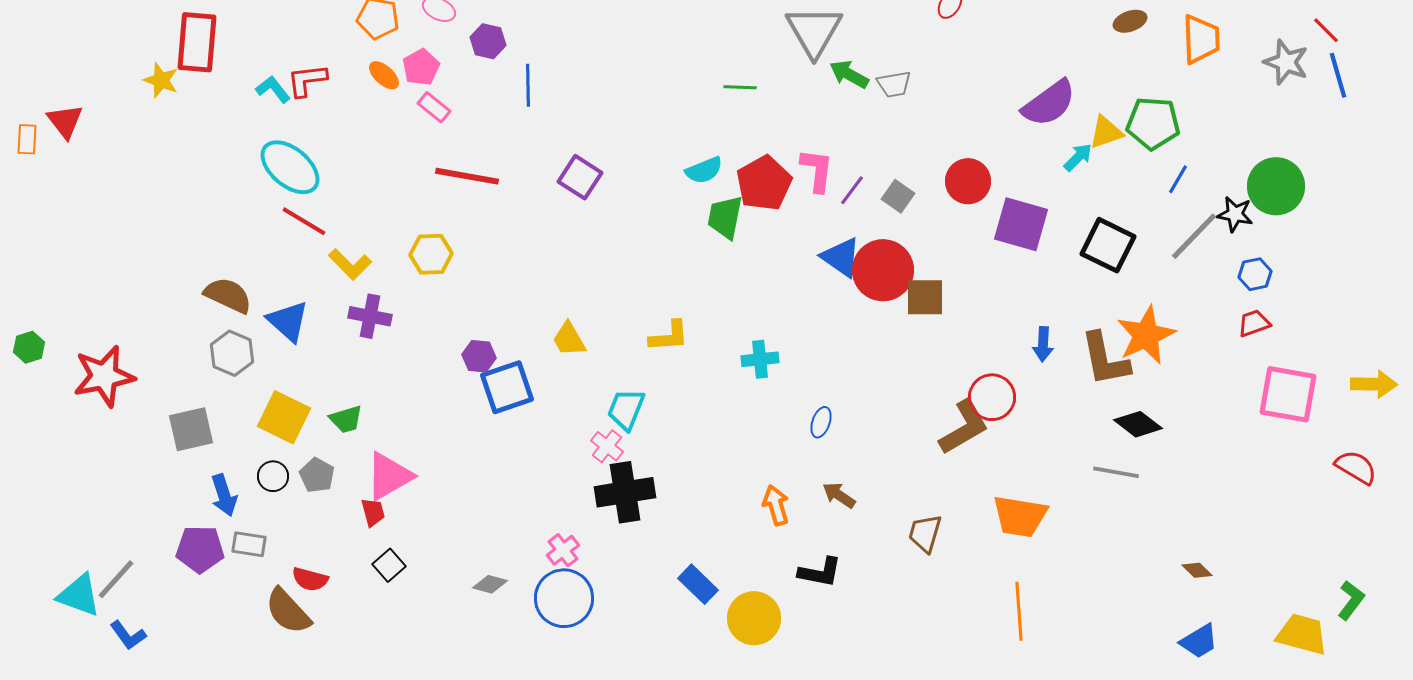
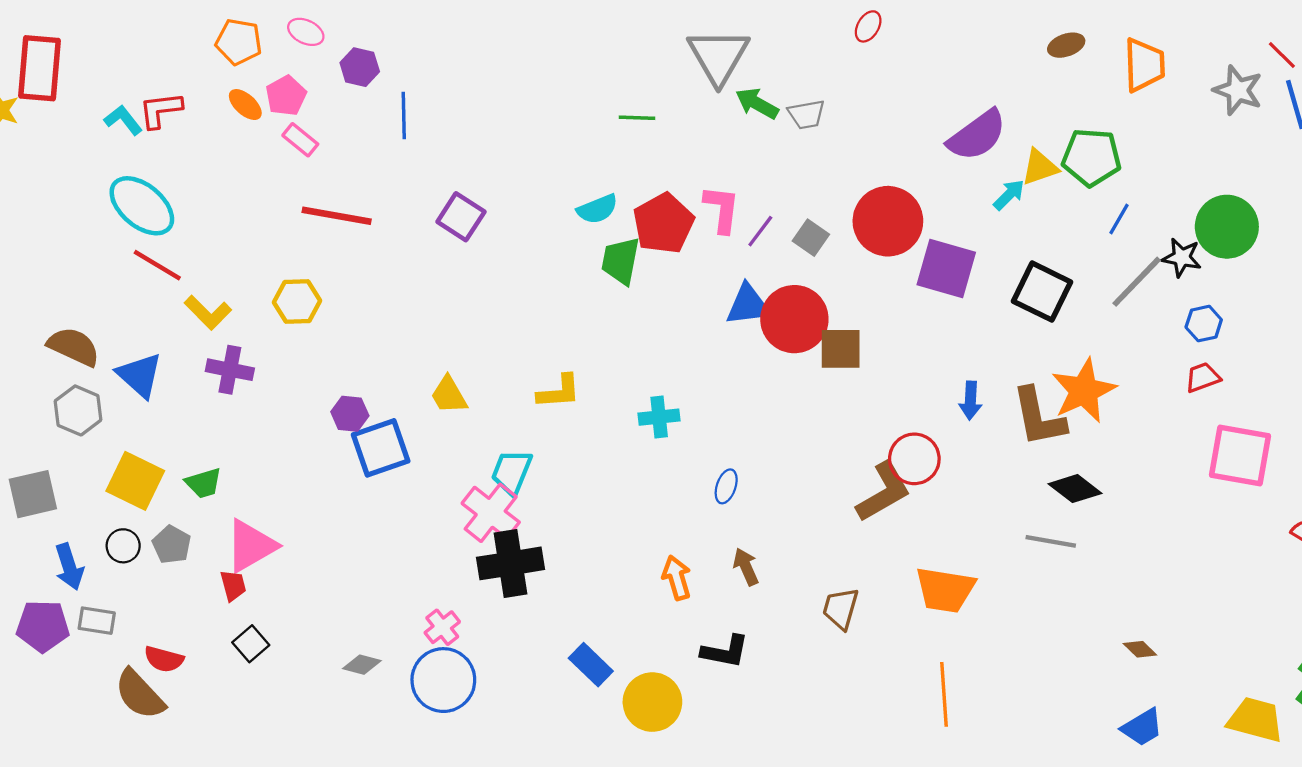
red circle: (968, 181) -> (888, 221), size x1.4
blue triangle: (841, 257) -> (748, 305), turned -42
pink cross: (607, 446) -> (491, 513), size x1.6
brown arrow: (839, 495) -> (746, 567), turned 32

